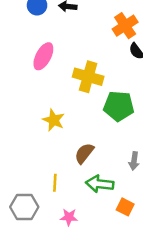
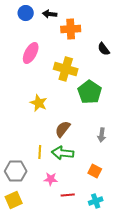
orange cross: (125, 26) -> (71, 29), moved, turned 30
green pentagon: (119, 106) -> (90, 92), turned 30
green arrow: (100, 184) -> (63, 153), moved

